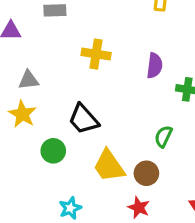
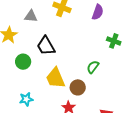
purple semicircle: (155, 66) -> (98, 12), moved
gray triangle: (29, 80) -> (31, 16), moved

